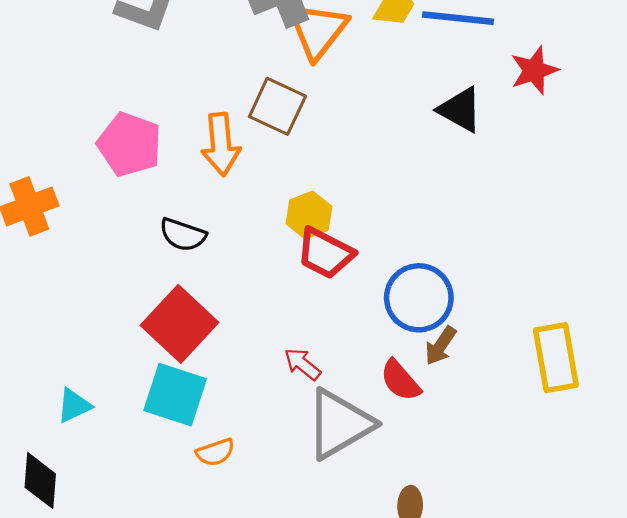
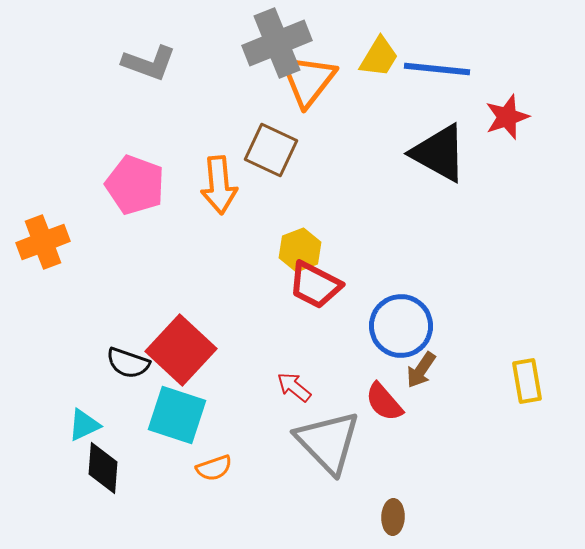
black triangle: (460, 110) -> (439, 153), size x1.4
black semicircle: (183, 235) -> (128, 363), moved
yellow rectangle: (556, 358) -> (527, 381), size x0.7
gray triangle: (339, 424) -> (328, 442), turned -44
black diamond: (40, 481) -> (103, 468), moved

